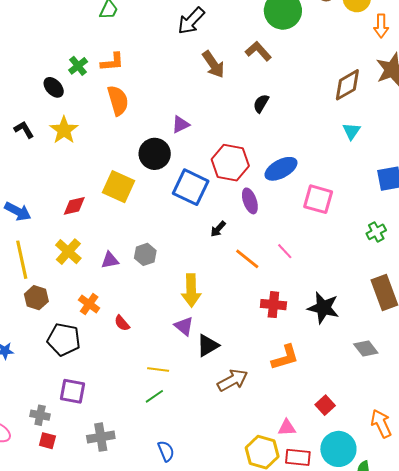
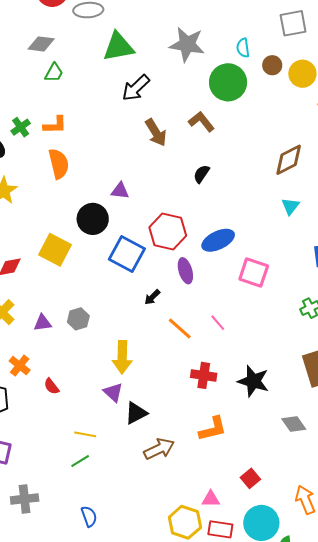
purple triangle: (181, 124) -> (120, 191), turned 30

